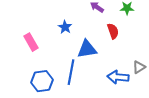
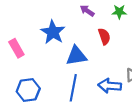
blue star: (65, 27) -> (53, 32), size x1.6
blue line: (71, 72) -> (73, 88), moved

